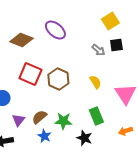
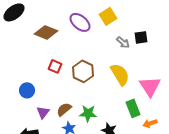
yellow square: (110, 21) -> (108, 16), moved
red square: (30, 74) -> (55, 66), size x0.6
yellow semicircle: (95, 82) -> (120, 74), size x1.6
green rectangle: (96, 116) -> (133, 108), moved

